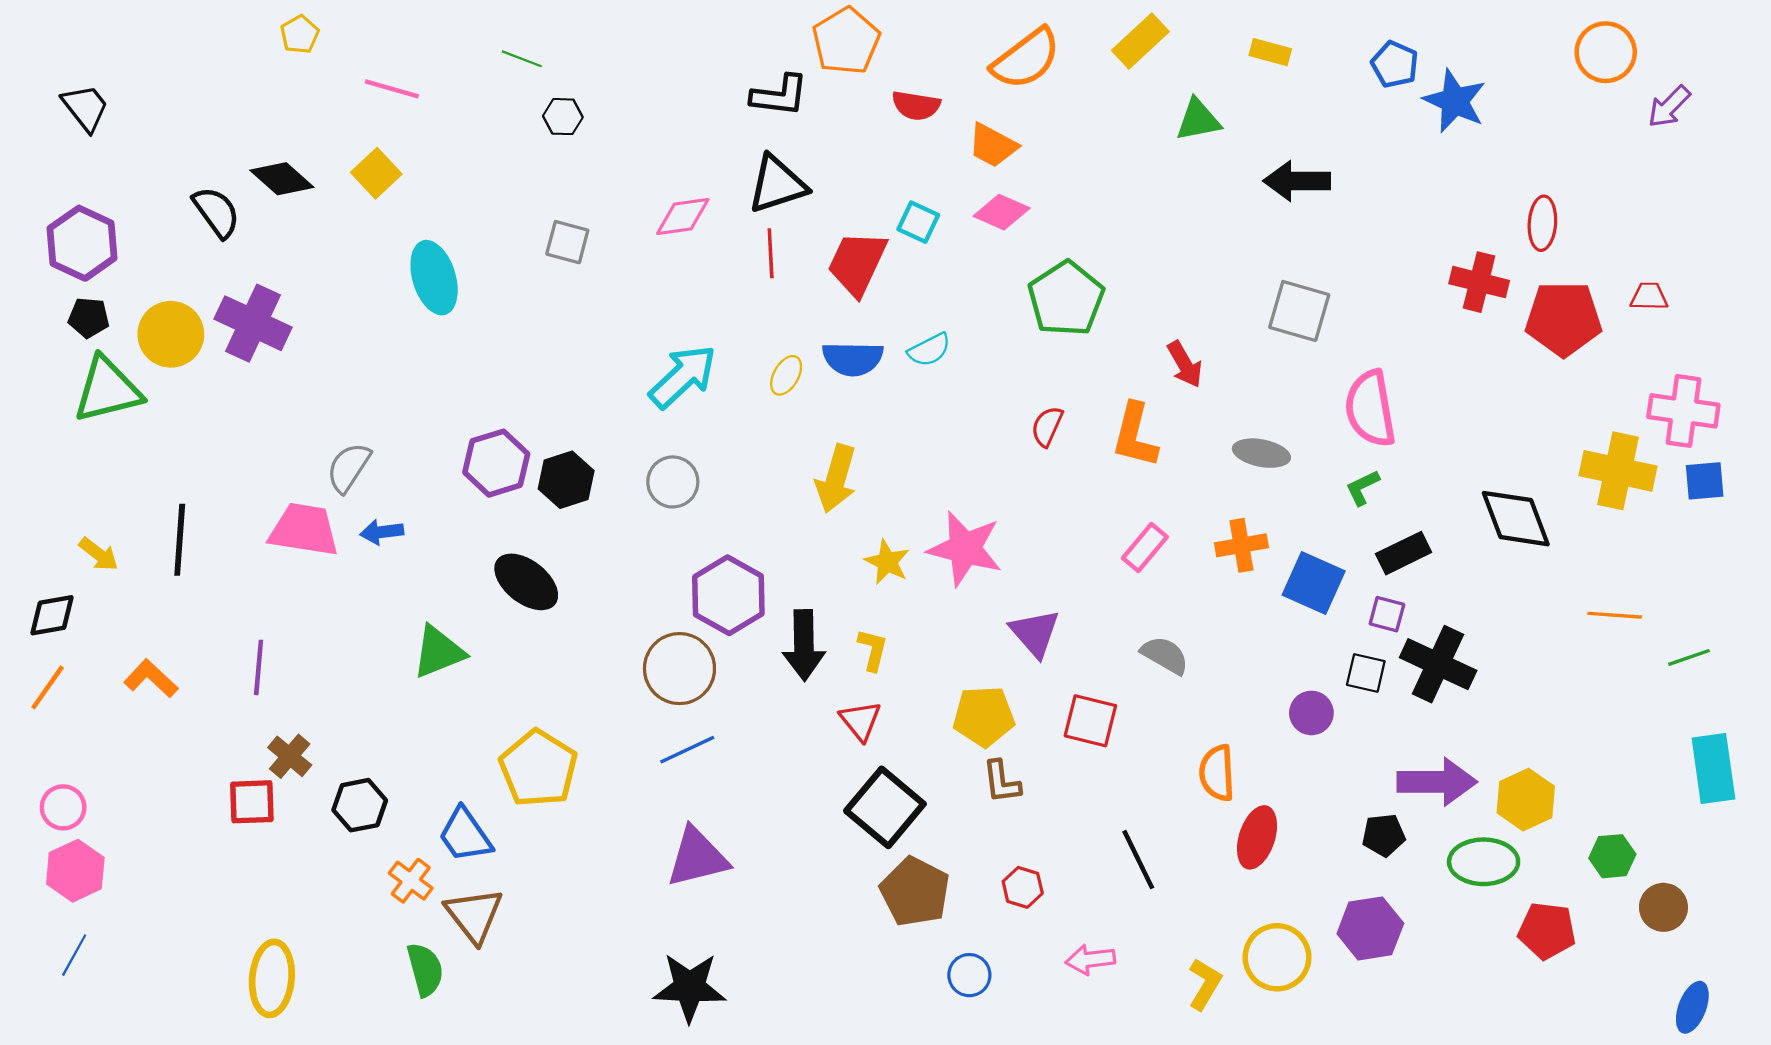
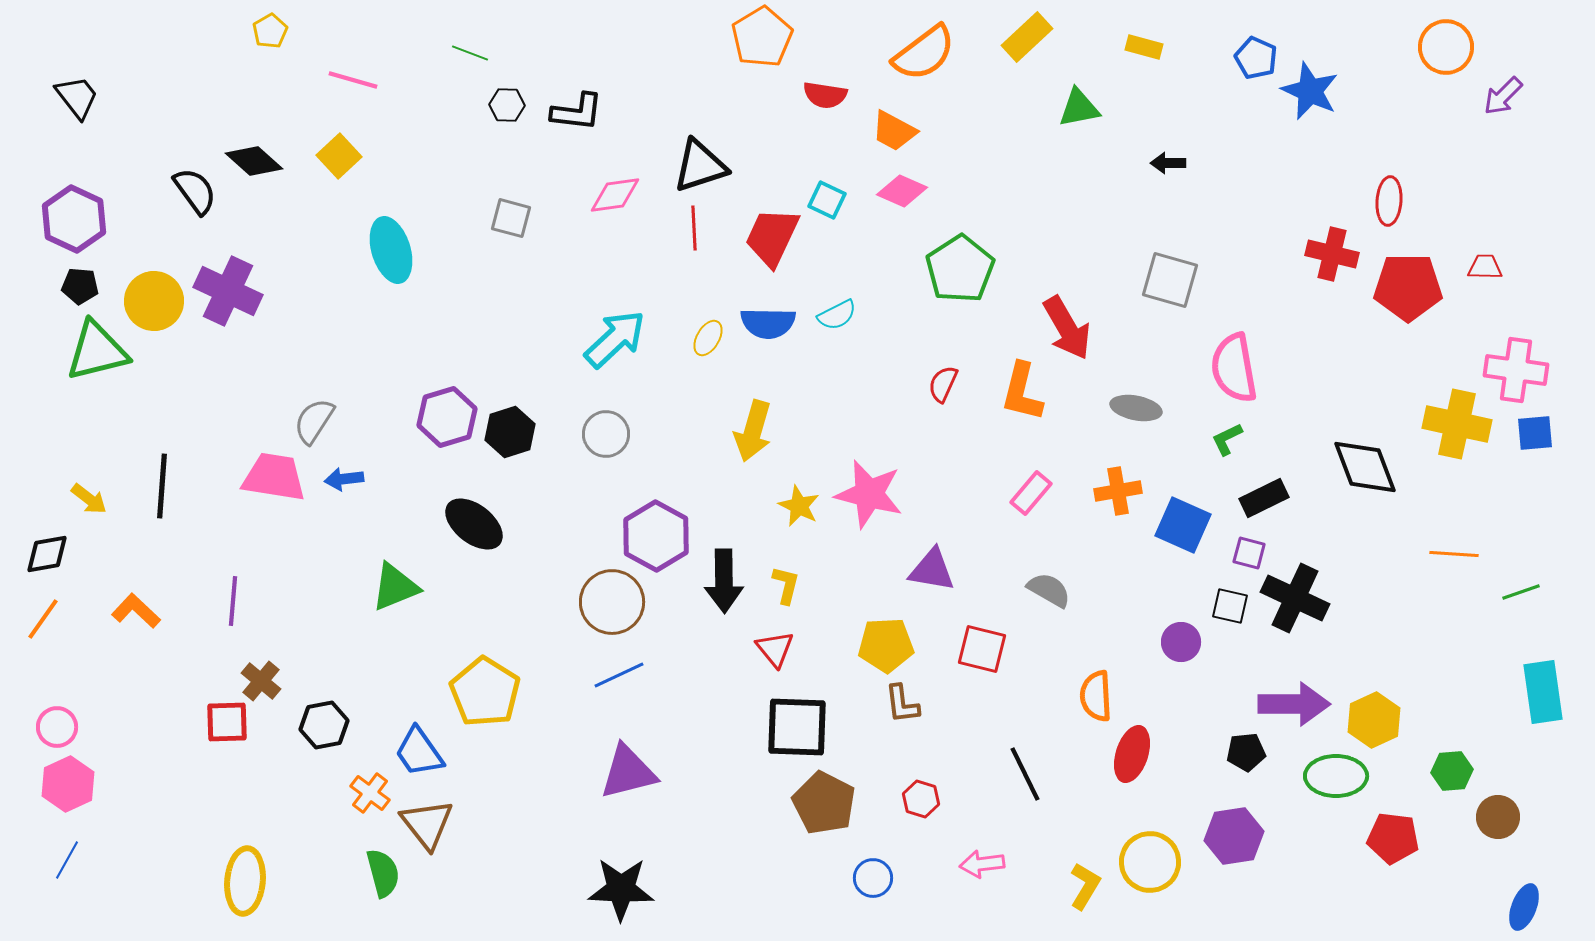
black L-shape: (779, 95) -> (577, 112), moved
black arrow: (1297, 181) -> (1168, 163), size x0.6
red arrow: (1185, 364) -> (1067, 328), size x1.5
purple triangle: (1035, 633) -> (932, 570), turned -39
black square: (885, 807) -> (797, 727), turned -38

